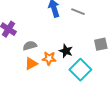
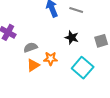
black star: (66, 51) -> (72, 38), moved

